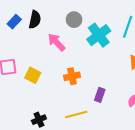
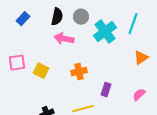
black semicircle: (35, 20) -> (57, 17), moved
pink arrow: (56, 42) -> (64, 39), turned -36

